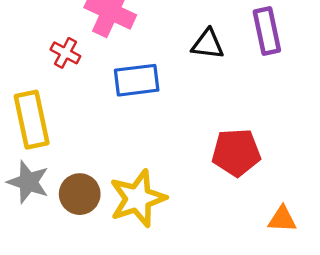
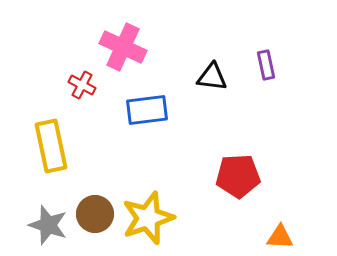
purple rectangle: (267, 31) -> (266, 65), size x0.7
gray star: (28, 182) -> (48, 225), moved

